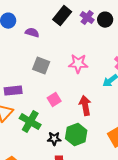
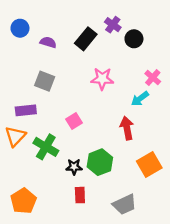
black rectangle: (62, 16) -> (86, 39), moved
black circle: (105, 20) -> (134, 39), moved
gray square: (41, 66) -> (45, 81), moved
red arrow: (85, 106) -> (127, 128), moved

